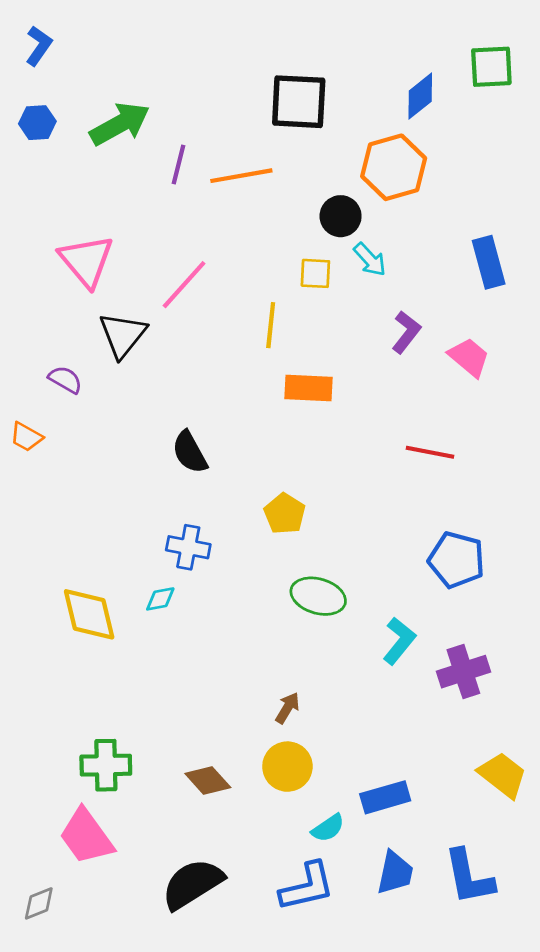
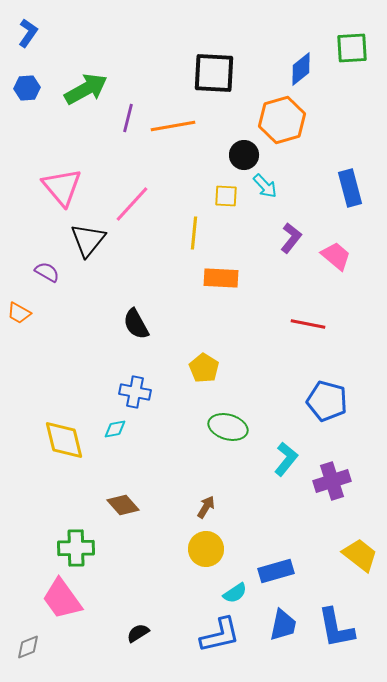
brown diamond: (208, 781) -> (123, 505), moved
black semicircle: (192, 884) -> (138, 633), size x0.5

